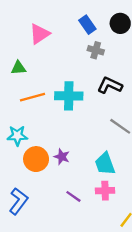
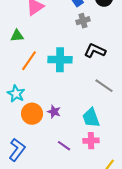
gray cross: (96, 50) -> (83, 21), turned -32
orange line: (33, 97) -> (29, 61), turned -40
cyan star: (17, 136) -> (16, 94), turned 30

